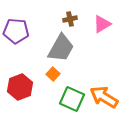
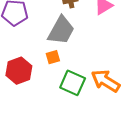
orange square: (53, 74) -> (53, 57), turned 32

